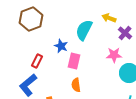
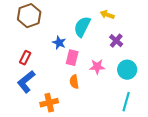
purple cross: (125, 33) -> (116, 41), moved
pink star: (114, 55) -> (97, 67), moved
red rectangle: (37, 61) -> (25, 58), moved

